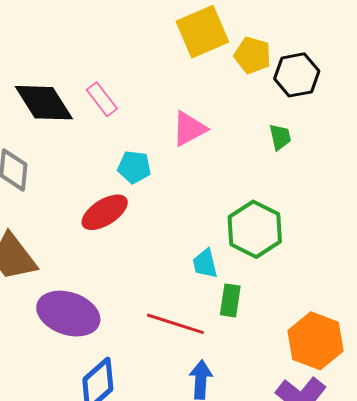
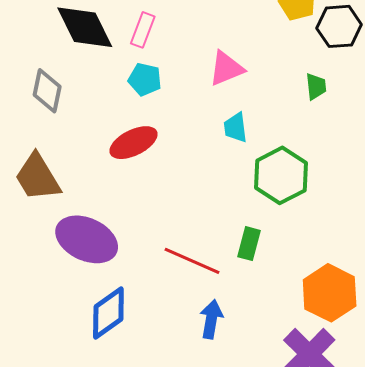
pink rectangle: (102, 99) -> (143, 30), turned 52
cyan pentagon: (134, 167) -> (145, 79), moved
cyan trapezoid: (205, 264) -> (235, 128), moved

